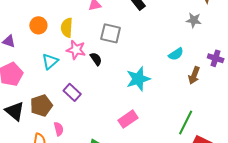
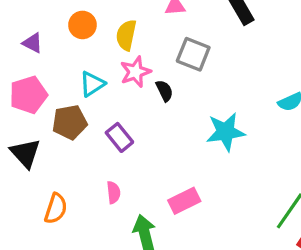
pink star: (76, 50) -> (135, 72), turned 30
brown pentagon: (41, 105) -> (70, 122), moved
pink rectangle: (128, 119) -> (184, 201), moved
pink semicircle: (59, 129) -> (114, 192), moved

